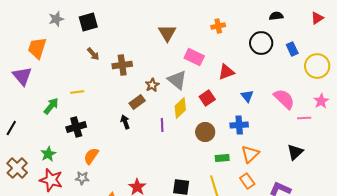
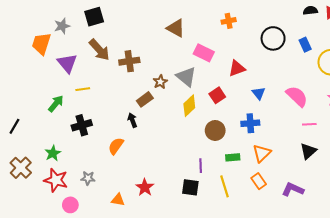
black semicircle: (276, 16) -> (310, 10), moved
gray star: (56, 19) -> (62, 26), moved
brown triangle: (167, 33) -> (176, 28), turned -30
brown arrow: (93, 54) -> (99, 50), size x1.6
purple triangle: (22, 76) -> (67, 63), moved
pink line: (304, 118) -> (309, 124), moved
purple line: (162, 125) -> (201, 166), moved
orange semicircle: (91, 156) -> (116, 146), moved

